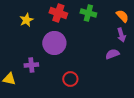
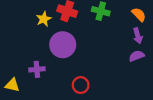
yellow star: (26, 20) -> (44, 19), moved
purple semicircle: (112, 54) -> (137, 56), moved

